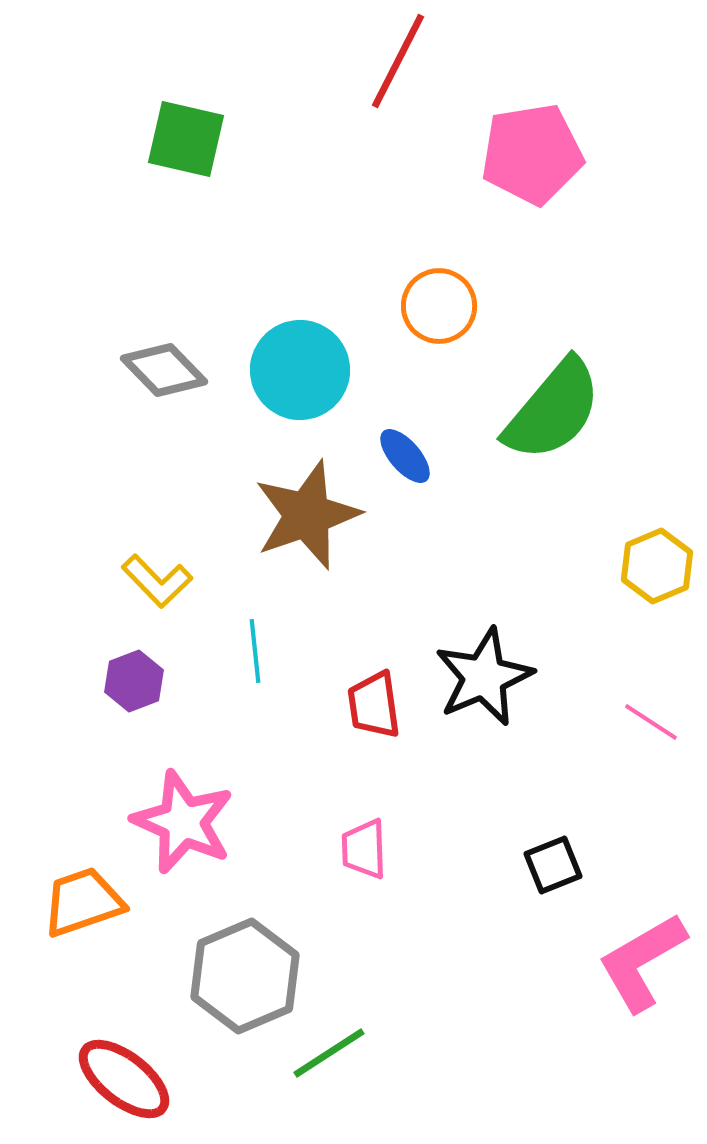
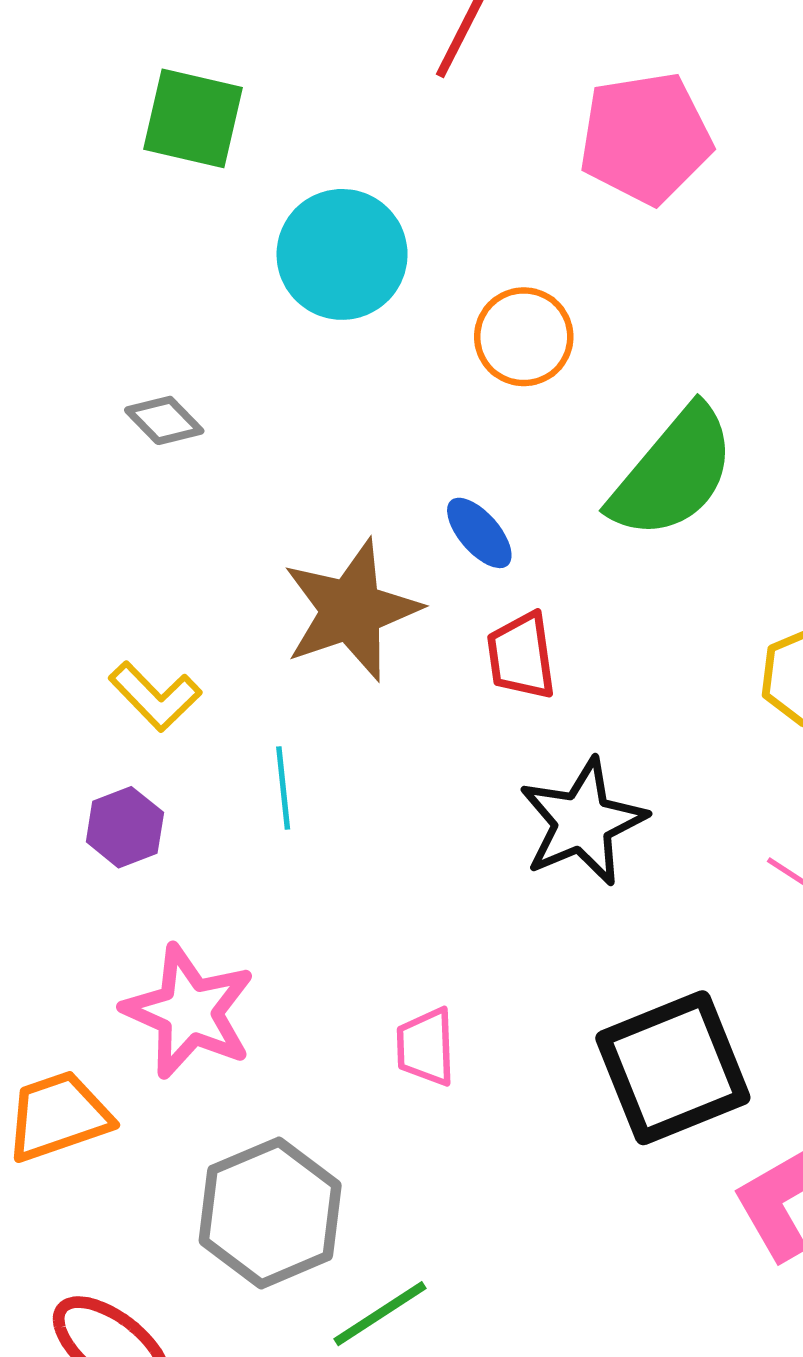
gray diamond: (164, 370) -> (164, 420), size x0.7
cyan circle: (300, 370) -> (342, 254), moved
red trapezoid: (374, 705) -> (521, 656), moved
black square: (553, 865) -> (673, 1068), size x2.0

